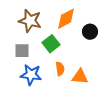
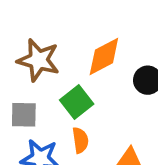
orange semicircle: (60, 69) -> (80, 140), moved

